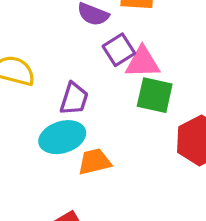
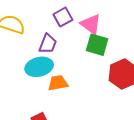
purple square: (119, 50) -> (63, 17), moved
pink triangle: (143, 62) -> (91, 24), turned 35

